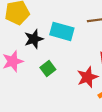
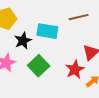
green square: (48, 69) -> (39, 66), size x1.5

